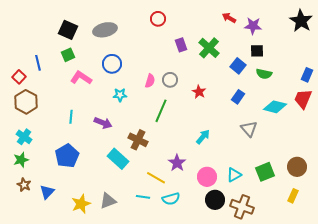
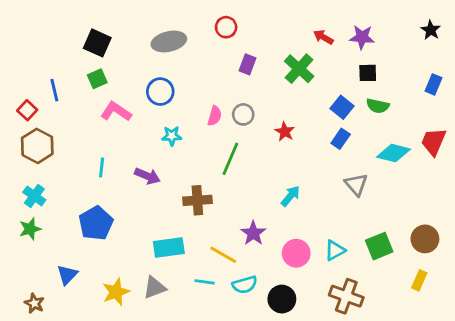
red arrow: (229, 18) -> (323, 37), moved
black star: (301, 21) -> (431, 30), size x0.6
gray ellipse: (105, 30) -> (169, 41), moved
purple rectangle: (181, 45) -> (248, 64), moved, turned 40
blue square: (238, 66) -> (342, 107), moved
blue rectangle: (307, 75) -> (434, 84), moved
brown cross: (138, 140) -> (197, 200), turned -30
cyan rectangle: (118, 159) -> (169, 248), moved, turned -50
brown star: (24, 185) -> (34, 303), moved
black circle: (215, 200) -> (282, 299), moved

